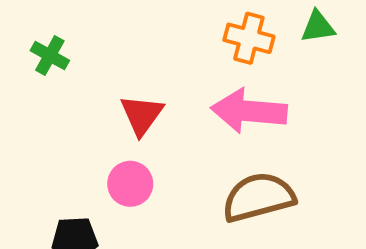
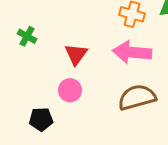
green cross: (50, 56) -> (27, 36), moved

